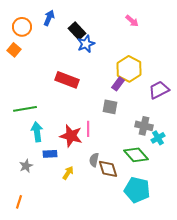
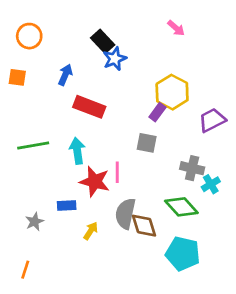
blue arrow: (49, 18) -> (65, 75), moved
orange square: (14, 50) -> (17, 77), moved, turned -32
cyan arrow: (37, 132) -> (77, 151), moved
gray semicircle: (94, 160) -> (125, 214), size x1.6

